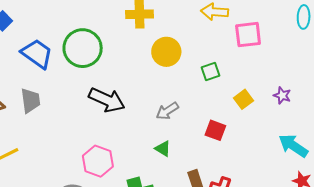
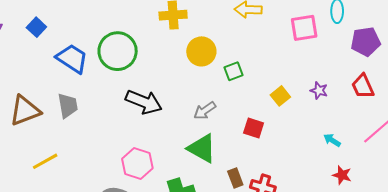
pink square: (248, 35) -> (304, 28), moved
green square: (211, 71) -> (233, 71), moved
cyan arrow: (293, 146) -> (332, 140), size x0.6
green triangle: (163, 149) -> (202, 148), size x1.8

